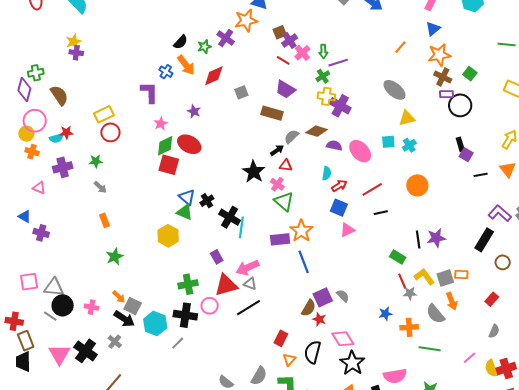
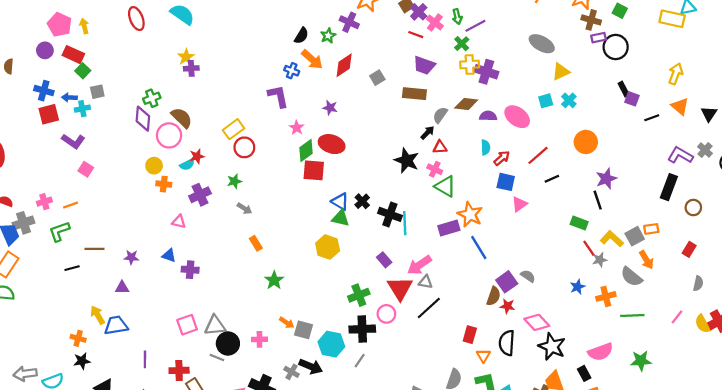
pink circle: (35, 121) -> (169, 135), moved
purple star: (436, 238) -> (606, 179), moved
red triangle: (226, 285) -> (400, 288), turned -35
black arrow: (124, 319) -> (311, 366), moved

